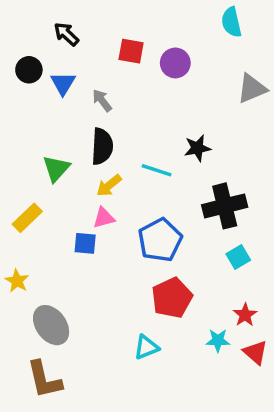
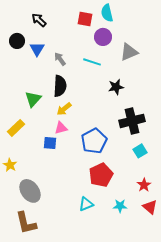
cyan semicircle: (231, 22) -> (107, 13), moved
red square: (131, 51) -> (85, 19), moved
gray triangle: (252, 89) -> (129, 52), moved
cyan line: (157, 170) -> (92, 62), moved
cyan star: (218, 340) -> (120, 206), moved

